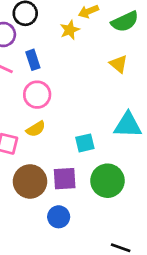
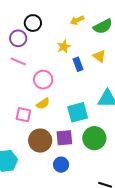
yellow star: (70, 30) -> (64, 47), moved
blue rectangle: (33, 60) -> (78, 64), moved
cyan square: (85, 143) -> (78, 112), size x1.5

